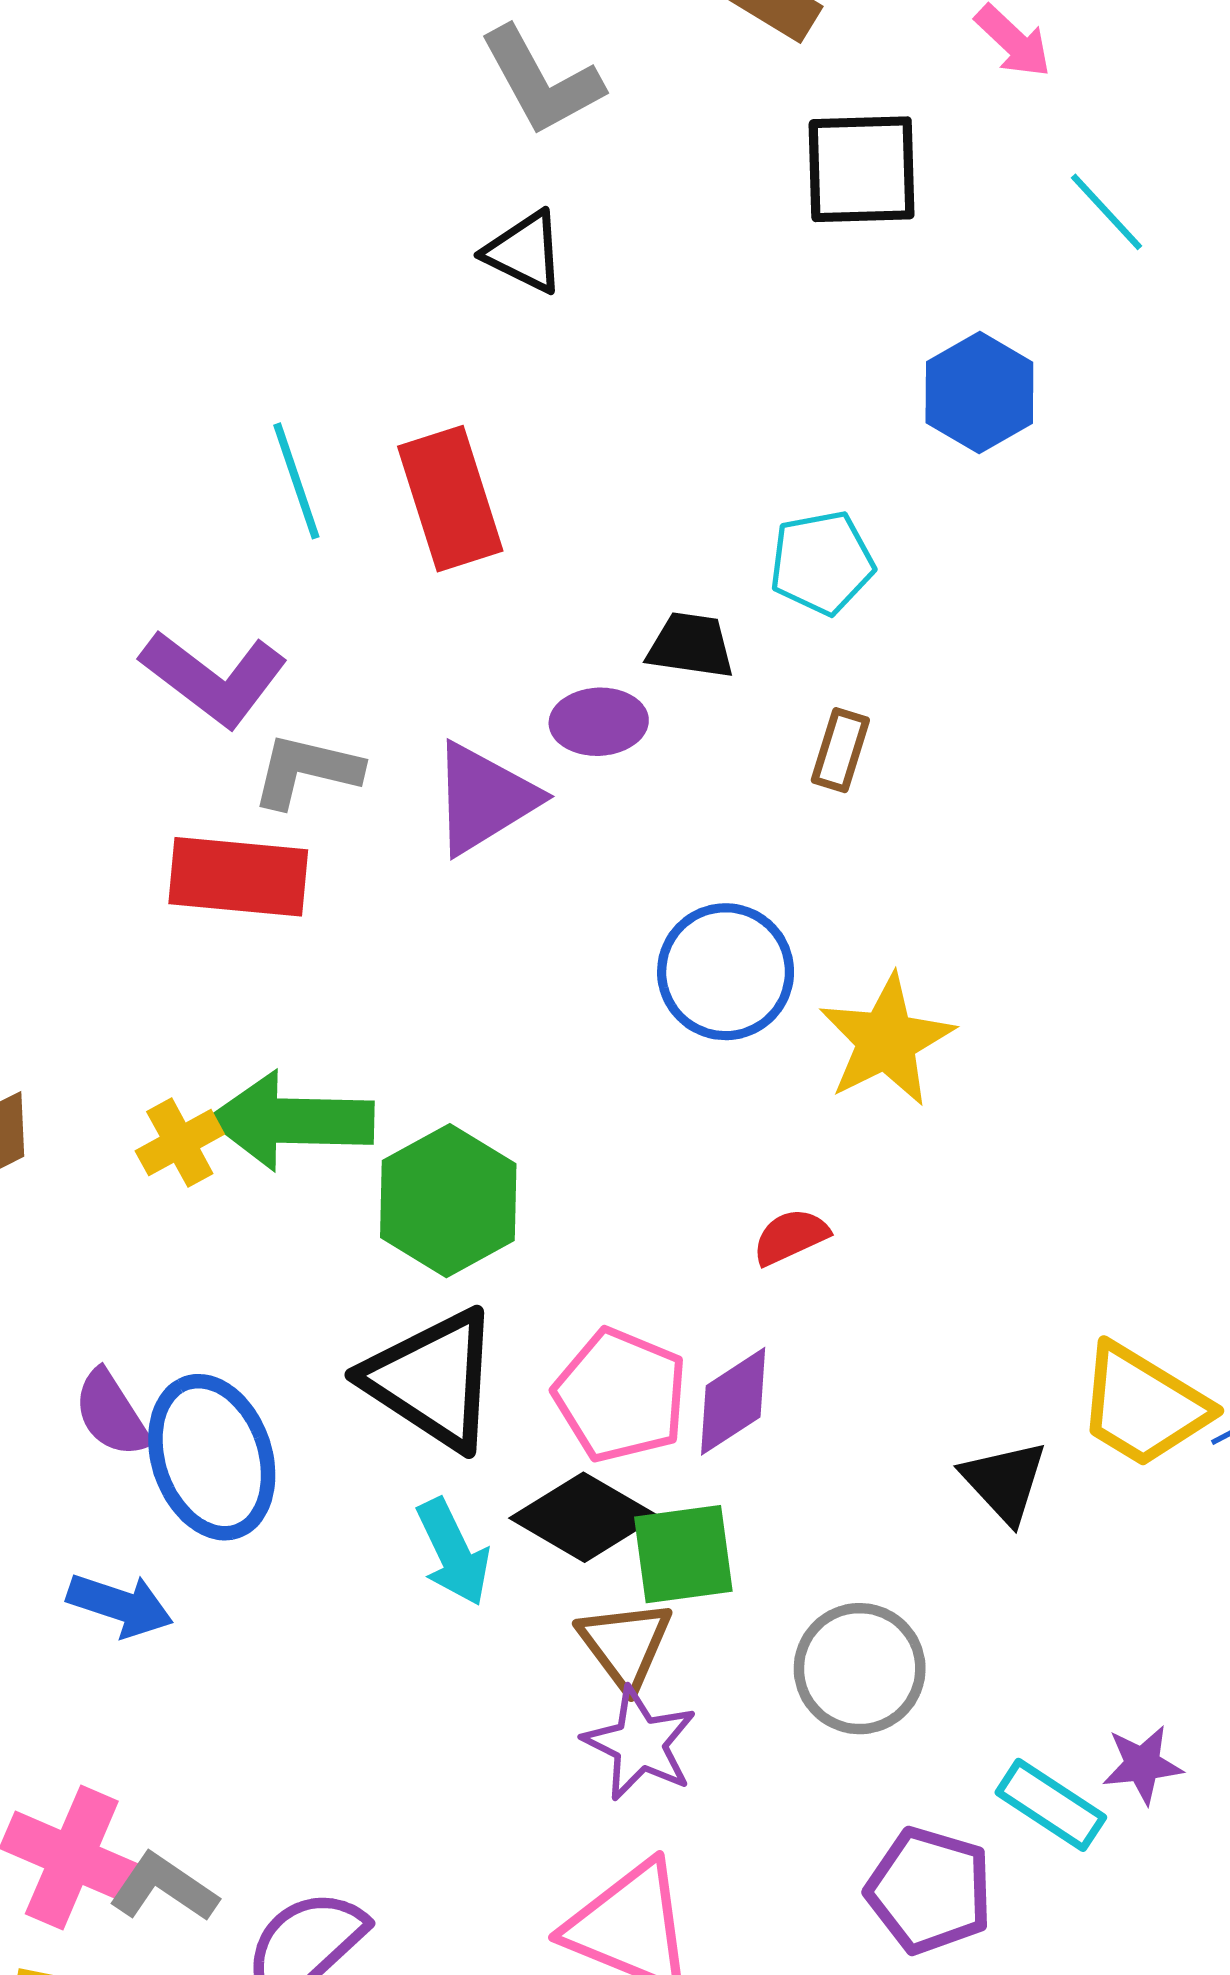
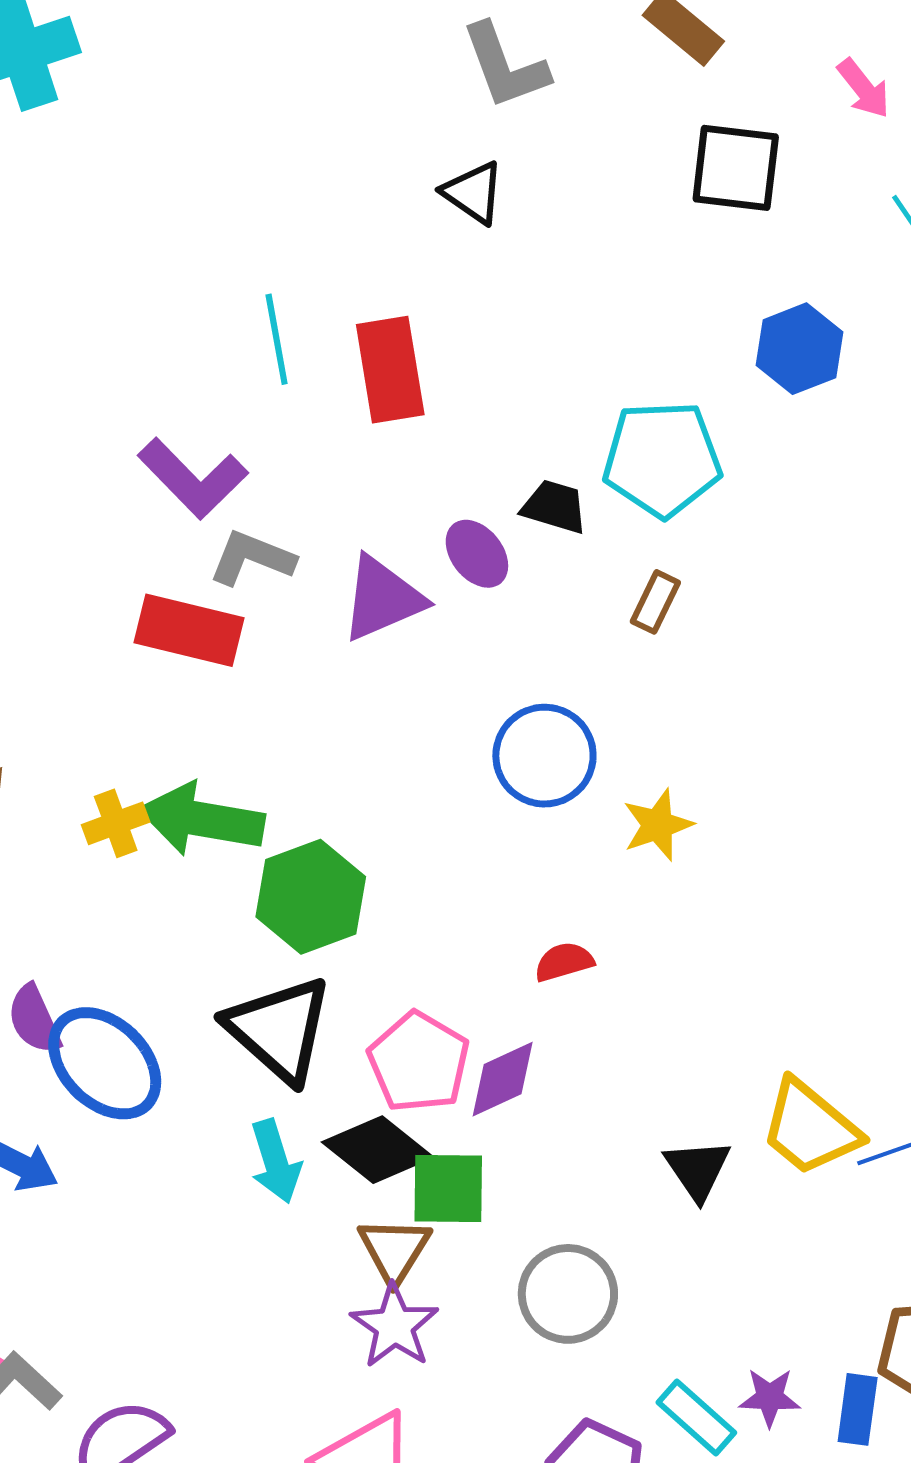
cyan pentagon: (822, 563) -> (662, 459), size x1.5
purple ellipse: (599, 722) -> (477, 554), turned 46
yellow star: (886, 1040) -> (658, 825), size x0.7
blue ellipse: (212, 1457) -> (105, 1063), turned -35

